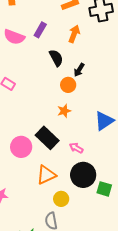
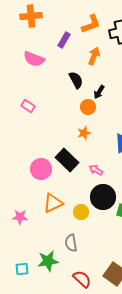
purple rectangle: (40, 30) -> (64, 40), moved
orange triangle: (46, 175) -> (53, 203), moved
yellow circle: (61, 199) -> (81, 212), moved

